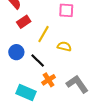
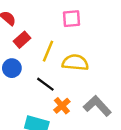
yellow semicircle: (64, 46) -> (75, 63), size x1.5
blue circle: (16, 52) -> (12, 68), moved

